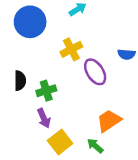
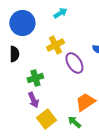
black semicircle: (20, 81) -> (14, 54), moved

